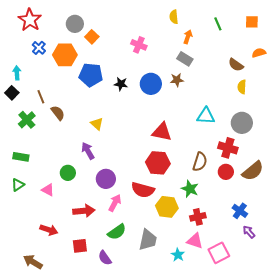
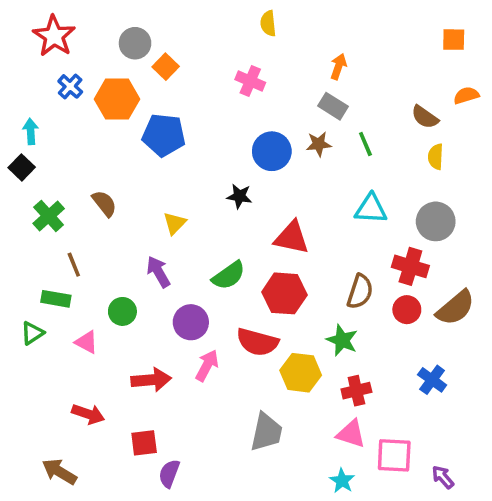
yellow semicircle: (174, 17) -> (268, 23), moved
green line: (218, 24) -> (365, 144), moved
black star: (121, 84) -> (239, 196), moved
brown line: (41, 97) -> (74, 265), moved
yellow triangle: (97, 124) -> (175, 223), turned 32
green rectangle: (21, 157) -> (56, 299), moved
green semicircle: (117, 232) -> (229, 275), moved
purple arrow: (249, 232) -> (443, 477), moved
pink square: (219, 253) -> (394, 455), turned 30
cyan star: (178, 255) -> (342, 481), moved
purple semicircle: (105, 258) -> (169, 473), moved, turned 56

